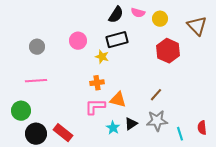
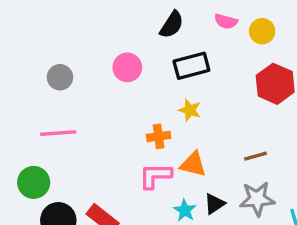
black semicircle: (116, 15) -> (172, 25), moved
yellow star: (102, 57) -> (190, 110), moved
brown line: (156, 95) -> (256, 156), turned 32

